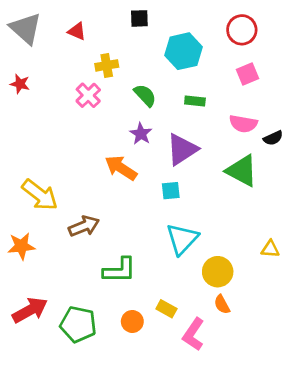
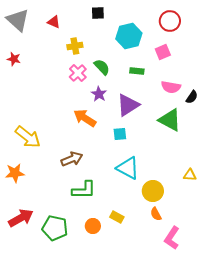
pink square: (248, 74) -> (163, 52), moved
pink cross: (88, 95) -> (78, 73), moved
black semicircle: (273, 138) -> (192, 97), turned -32
brown arrow: (84, 226) -> (72, 159), moved
cyan triangle: (182, 239) -> (128, 168), turned -45
pink L-shape: (193, 334) -> (172, 238), moved

